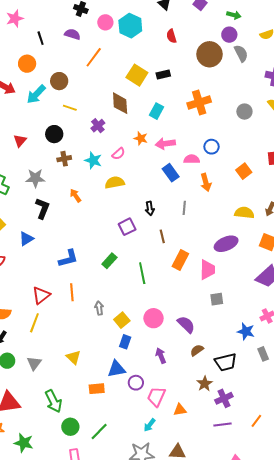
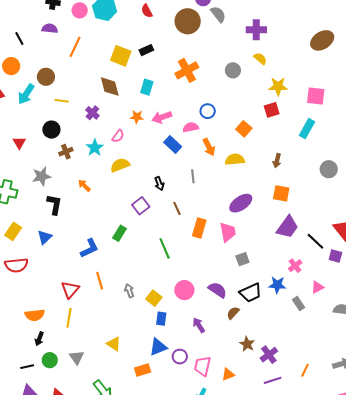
cyan star: (93, 160) -> (95, 148), turned 30
yellow semicircle: (244, 213) -> (235, 159), moved
green rectangle: (109, 261) -> (119, 233), moved
black trapezoid: (226, 362) -> (251, 293), moved

